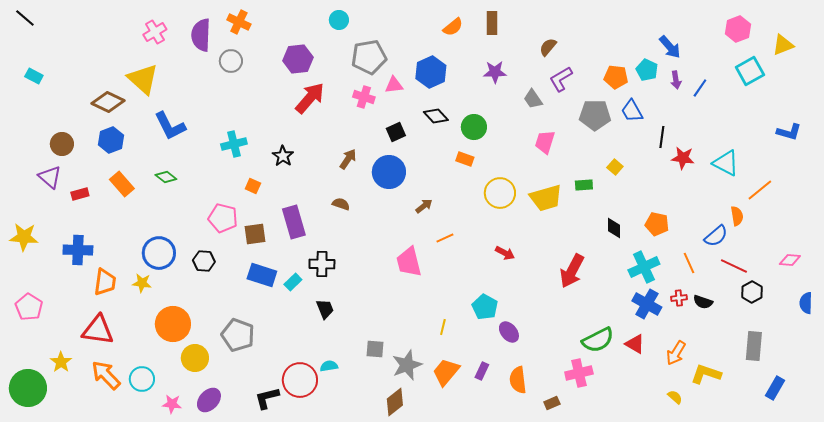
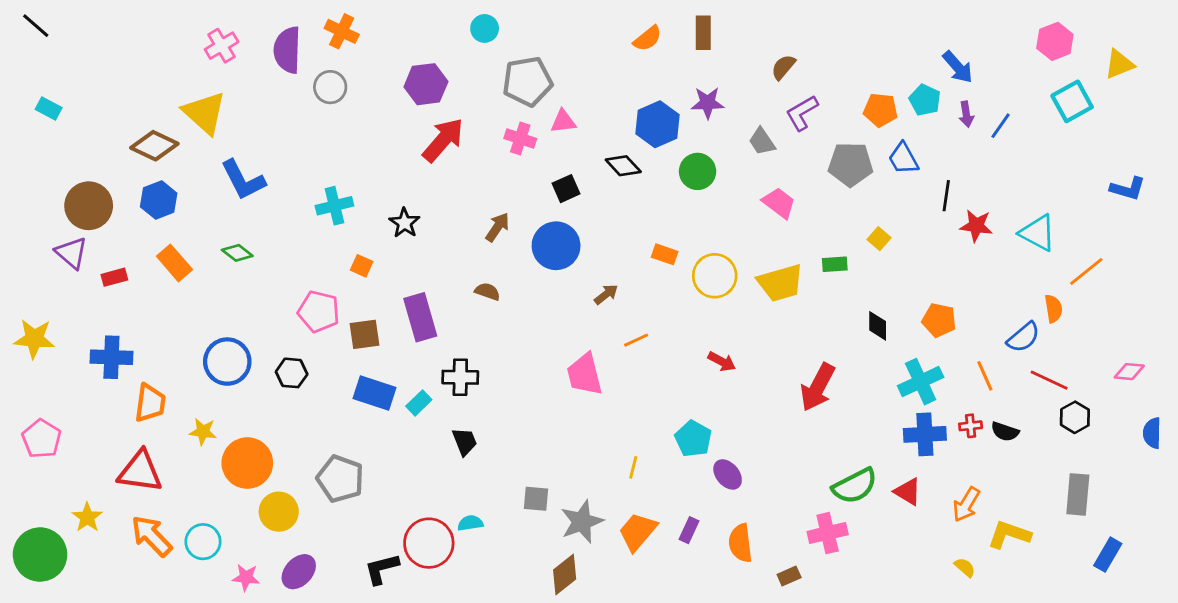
blue hexagon: (431, 72) -> (658, 124), moved
green circle: (474, 127) -> (698, 171), moved
pink trapezoid: (545, 142) -> (779, 203), turned 110
brown circle: (62, 144) -> (89, 206), size x1.4
orange rectangle: (465, 159) -> (665, 254), moved
yellow star: (142, 283) -> (203, 432), moved
blue cross: (647, 304) -> (925, 434), turned -32

